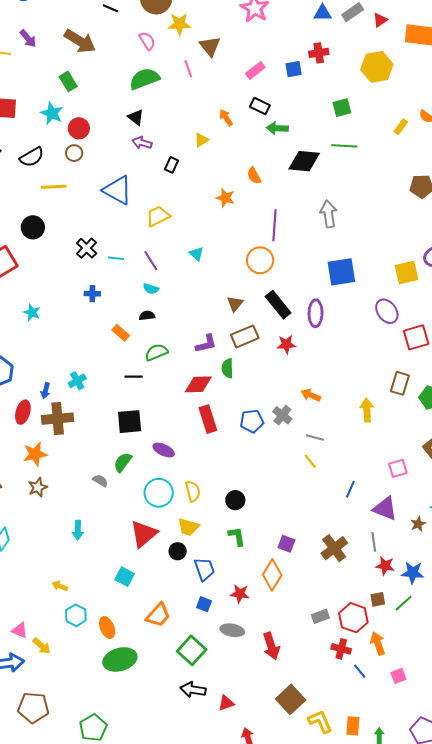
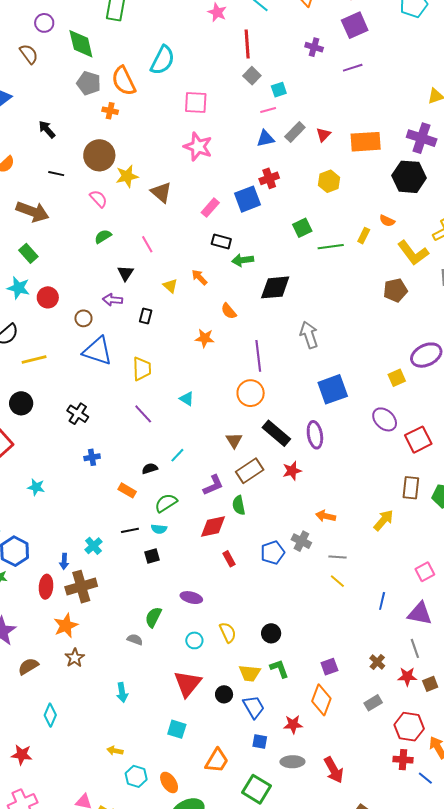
yellow hexagon: (377, 67) -> (329, 181), size x0.7
pink line: (188, 69) -> (147, 244), moved
blue square: (294, 69) -> (248, 199), size x1.5
green semicircle: (144, 79) -> (103, 236), size x0.6
black triangle: (136, 117) -> (125, 273), moved, turned 36
orange arrow: (226, 118) -> (199, 277), moved
yellow triangle: (201, 140) -> (170, 286), turned -35
green line: (344, 146) -> (331, 247), moved
brown circle: (74, 153) -> (83, 318), moved
yellow trapezoid: (158, 216) -> (142, 369), turned 125
cyan line: (116, 258) -> (177, 455), moved, turned -42
yellow square: (407, 273) -> (397, 378), size x0.7
cyan semicircle: (151, 289) -> (159, 529), moved
black line: (134, 377) -> (130, 530), moved
yellow arrow: (367, 410) -> (384, 520), turned 55
red rectangle: (208, 419) -> (229, 559), size x0.6
black square: (130, 422) -> (152, 556), moved, size x0.6
cyan circle: (159, 493) -> (194, 640), size x0.6
yellow trapezoid: (188, 527) -> (250, 673), moved
purple square: (286, 544) -> (329, 667), turned -30
brown cross: (334, 548) -> (377, 662), size x0.6
red star: (385, 566) -> (407, 677), moved
brown square: (378, 599) -> (430, 684), moved
gray rectangle: (320, 616) -> (373, 703), moved

